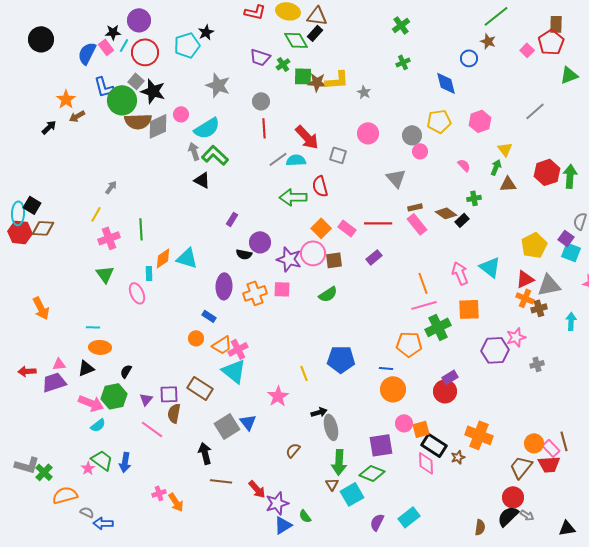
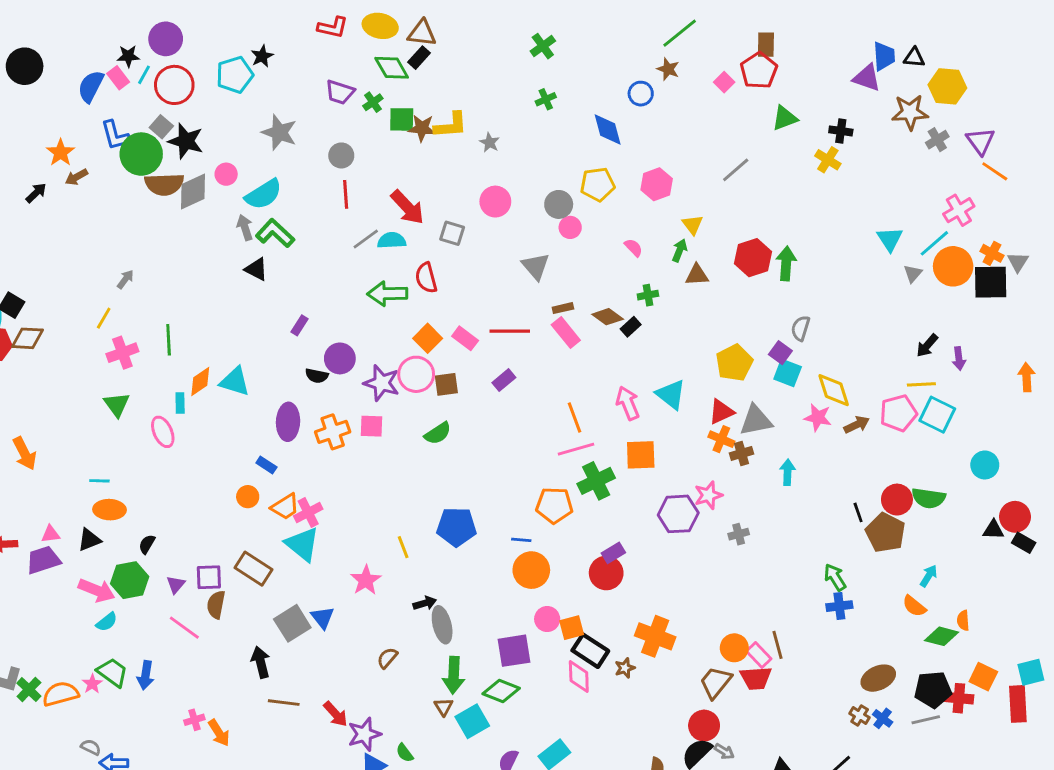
orange semicircle: (65, 495) -> (61, 694), moved

